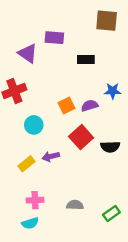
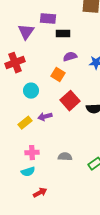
purple triangle: (28, 53) -> (26, 32), turned 30
black rectangle: (86, 59) -> (63, 34), moved
orange square: (67, 106) -> (58, 75), turned -32
purple semicircle: (90, 106) -> (70, 57), moved

